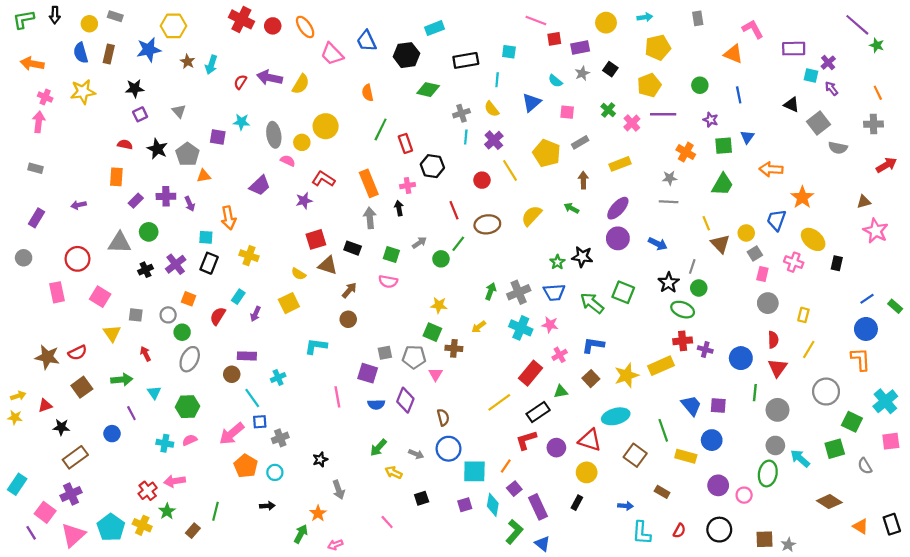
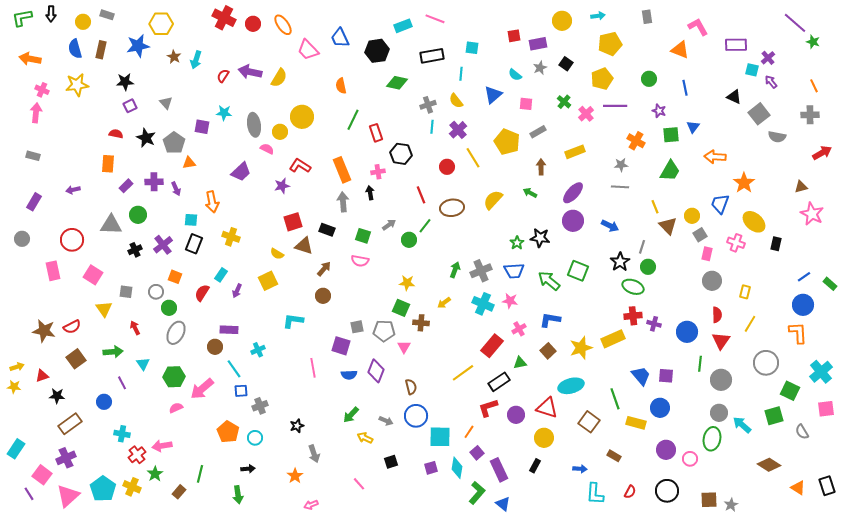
pink line: (536, 20) -> (435, 19), moved
pink arrow: (232, 434) -> (202, 389), moved
cyan cross: (165, 443) -> (122, 434), moved
green arrow: (301, 534) -> (238, 495), moved, turned 144

